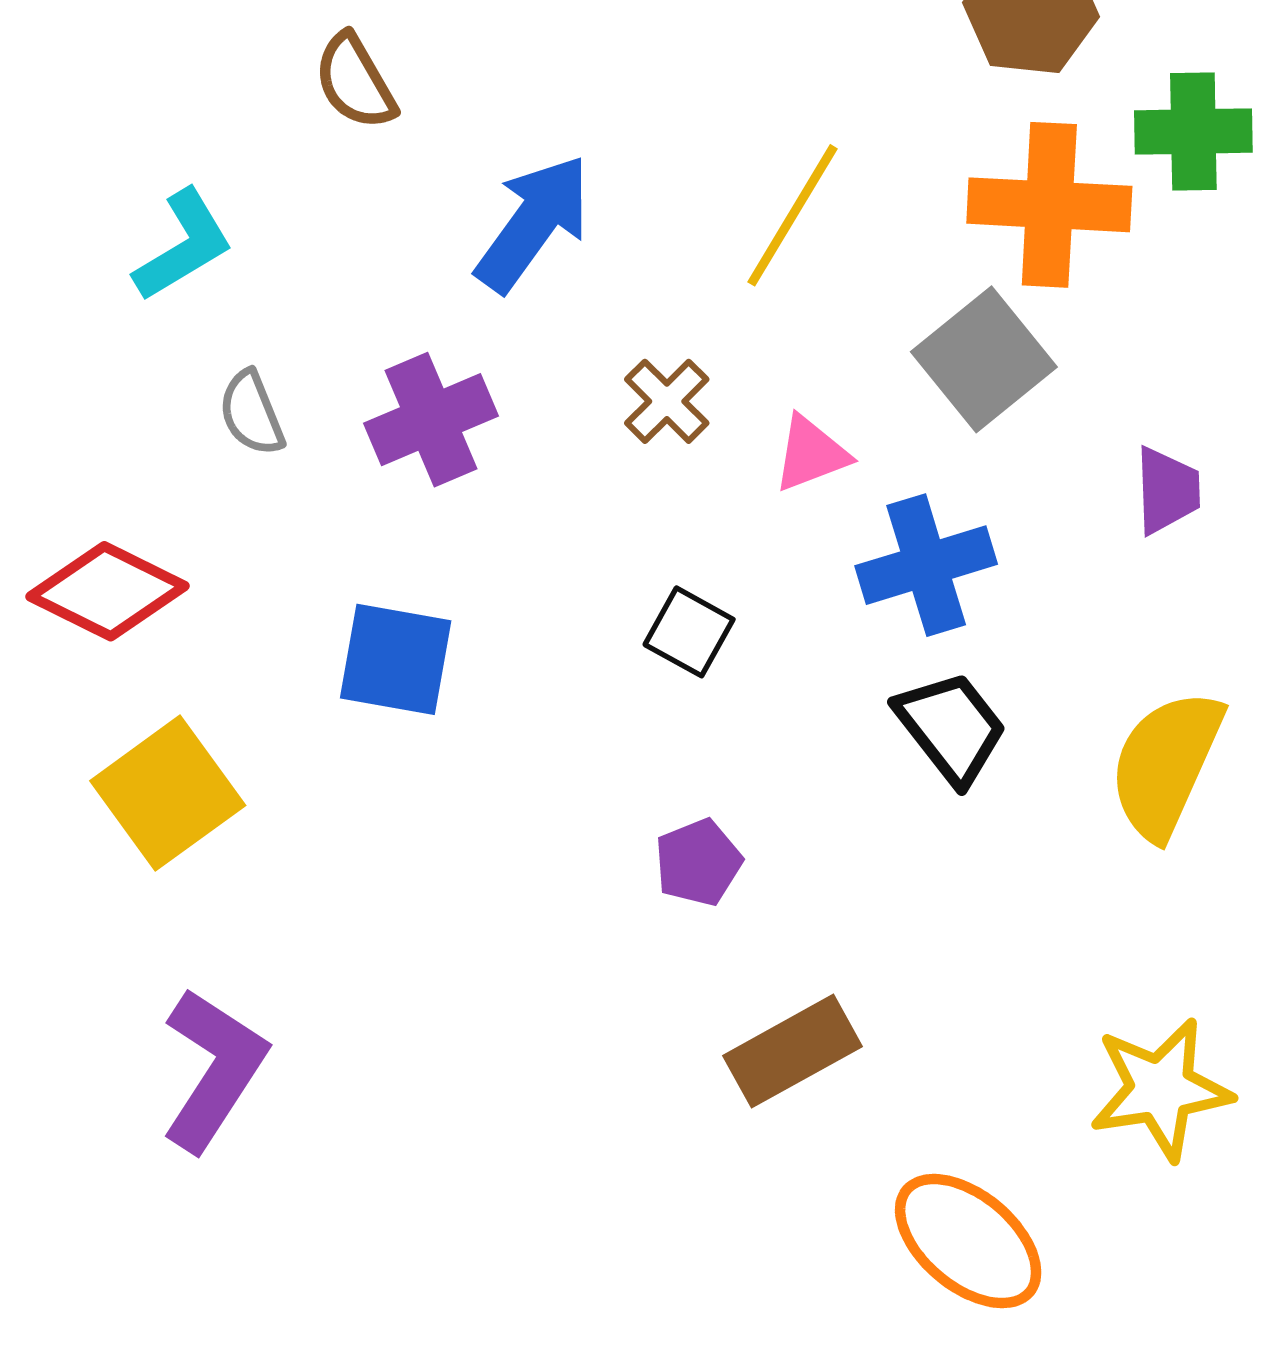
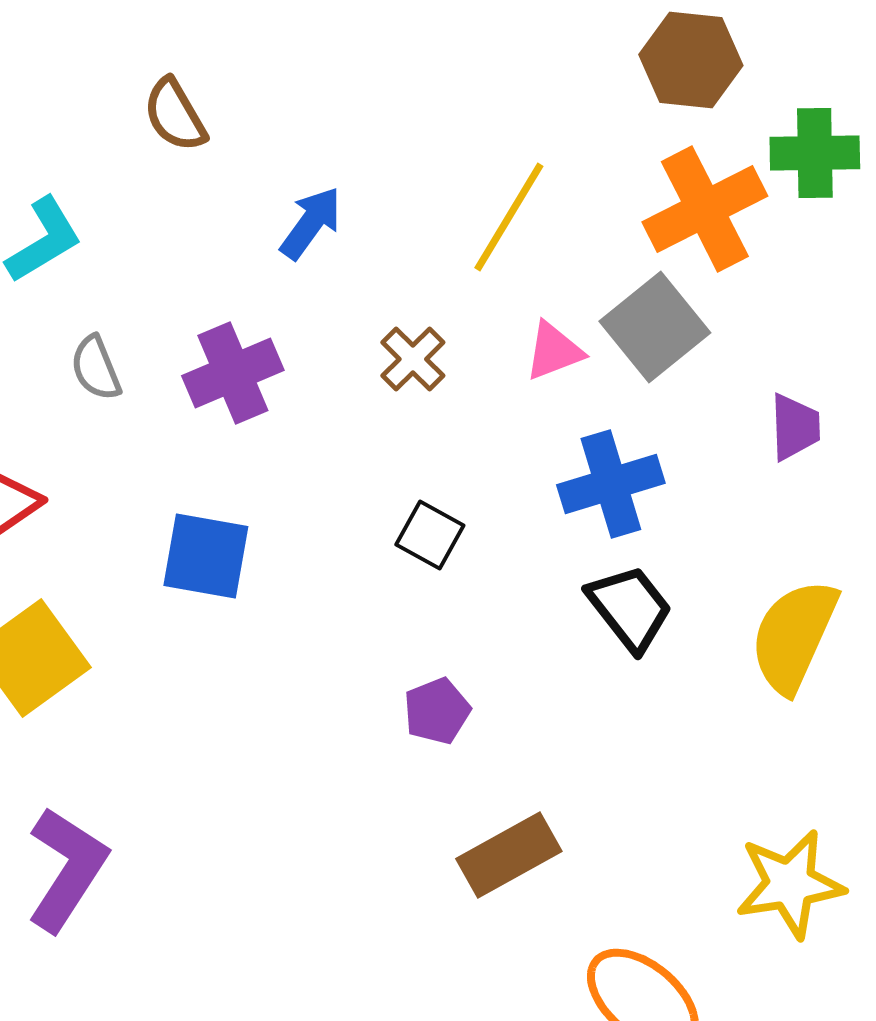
orange cross: (1049, 205) -> (705, 209), turned -30
blue arrow: (533, 223) -> (311, 223), size x0.7
pink triangle: (811, 454) -> (554, 351), moved

